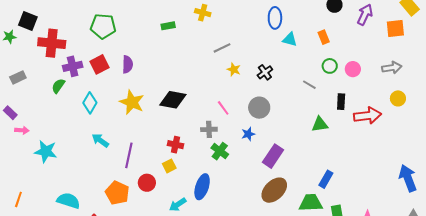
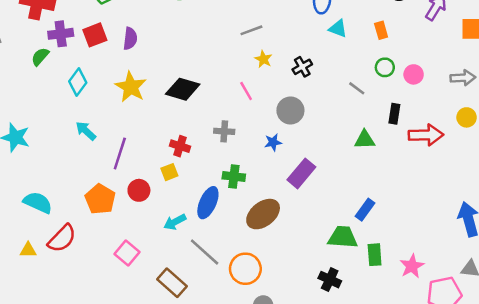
pink line: (223, 108) -> (246, 91), moved
green cross: (220, 151) -> (234, 176), moved, turned -36
brown ellipse: (274, 190) -> (263, 214), moved

